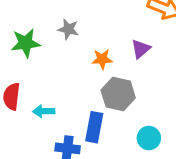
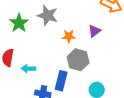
gray star: (68, 29) -> (48, 15), size x1.5
green star: (26, 43) -> (19, 23), turned -30

